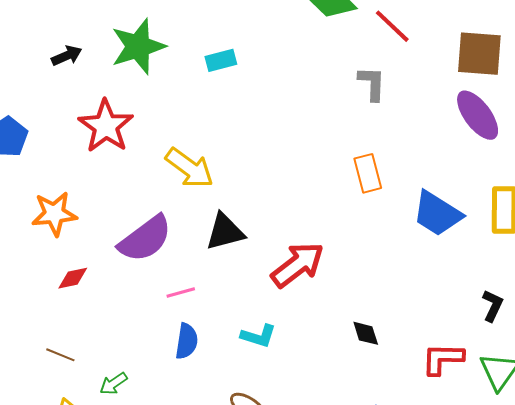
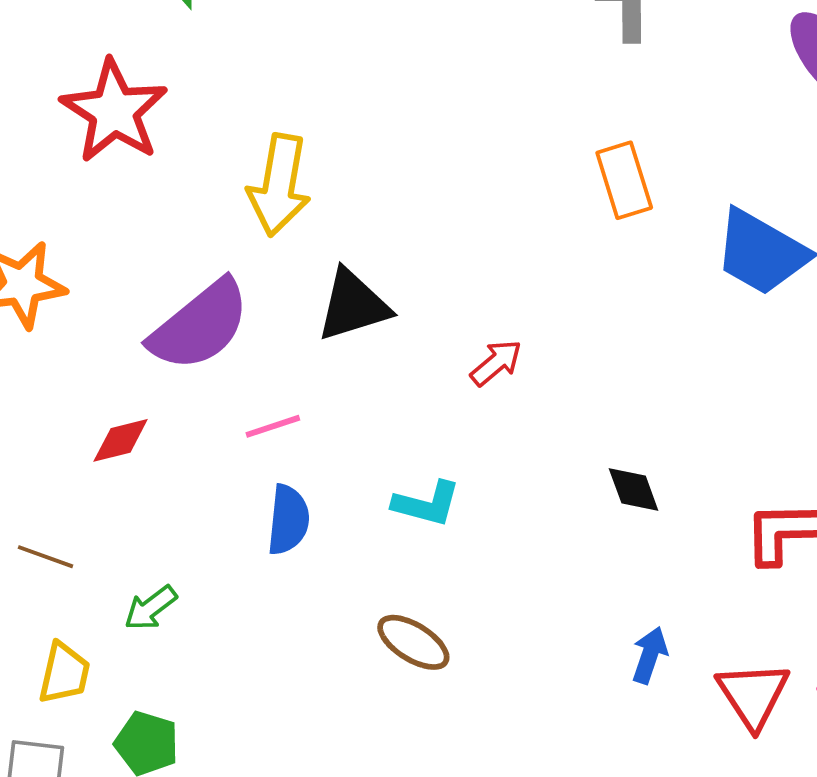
yellow arrow: (189, 168) -> (279, 185), turned 66
red arrow: (298, 265) -> (496, 363), size x0.5
red diamond: (73, 278) -> (121, 440), moved

